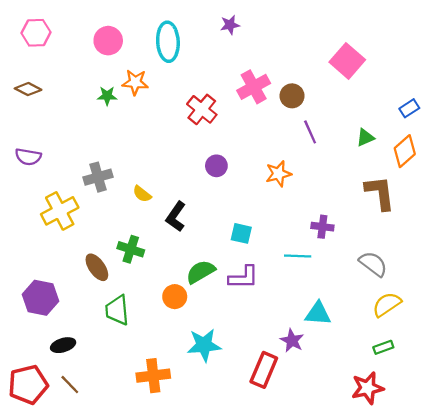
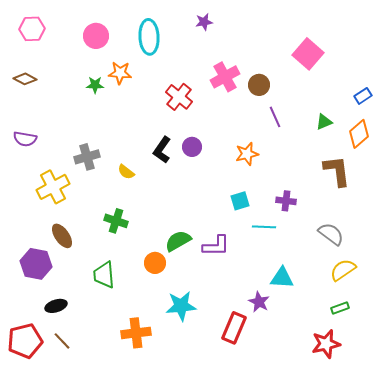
black L-shape: (176, 217) -> (162, 150), moved
cyan square: (241, 233) -> (240, 201), moved, turned -30
brown ellipse: (97, 267) -> (62, 236), moved

